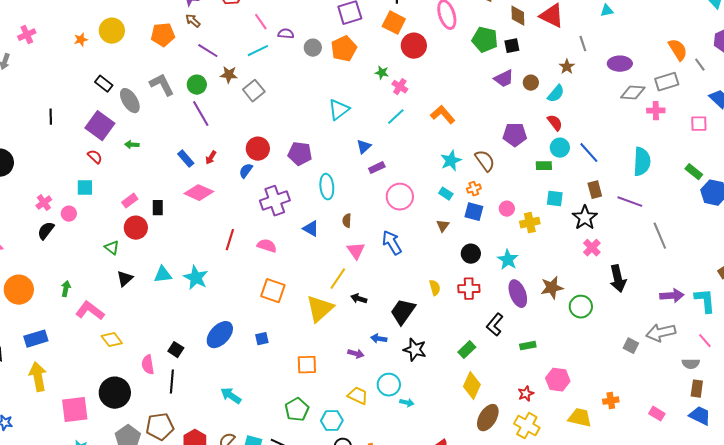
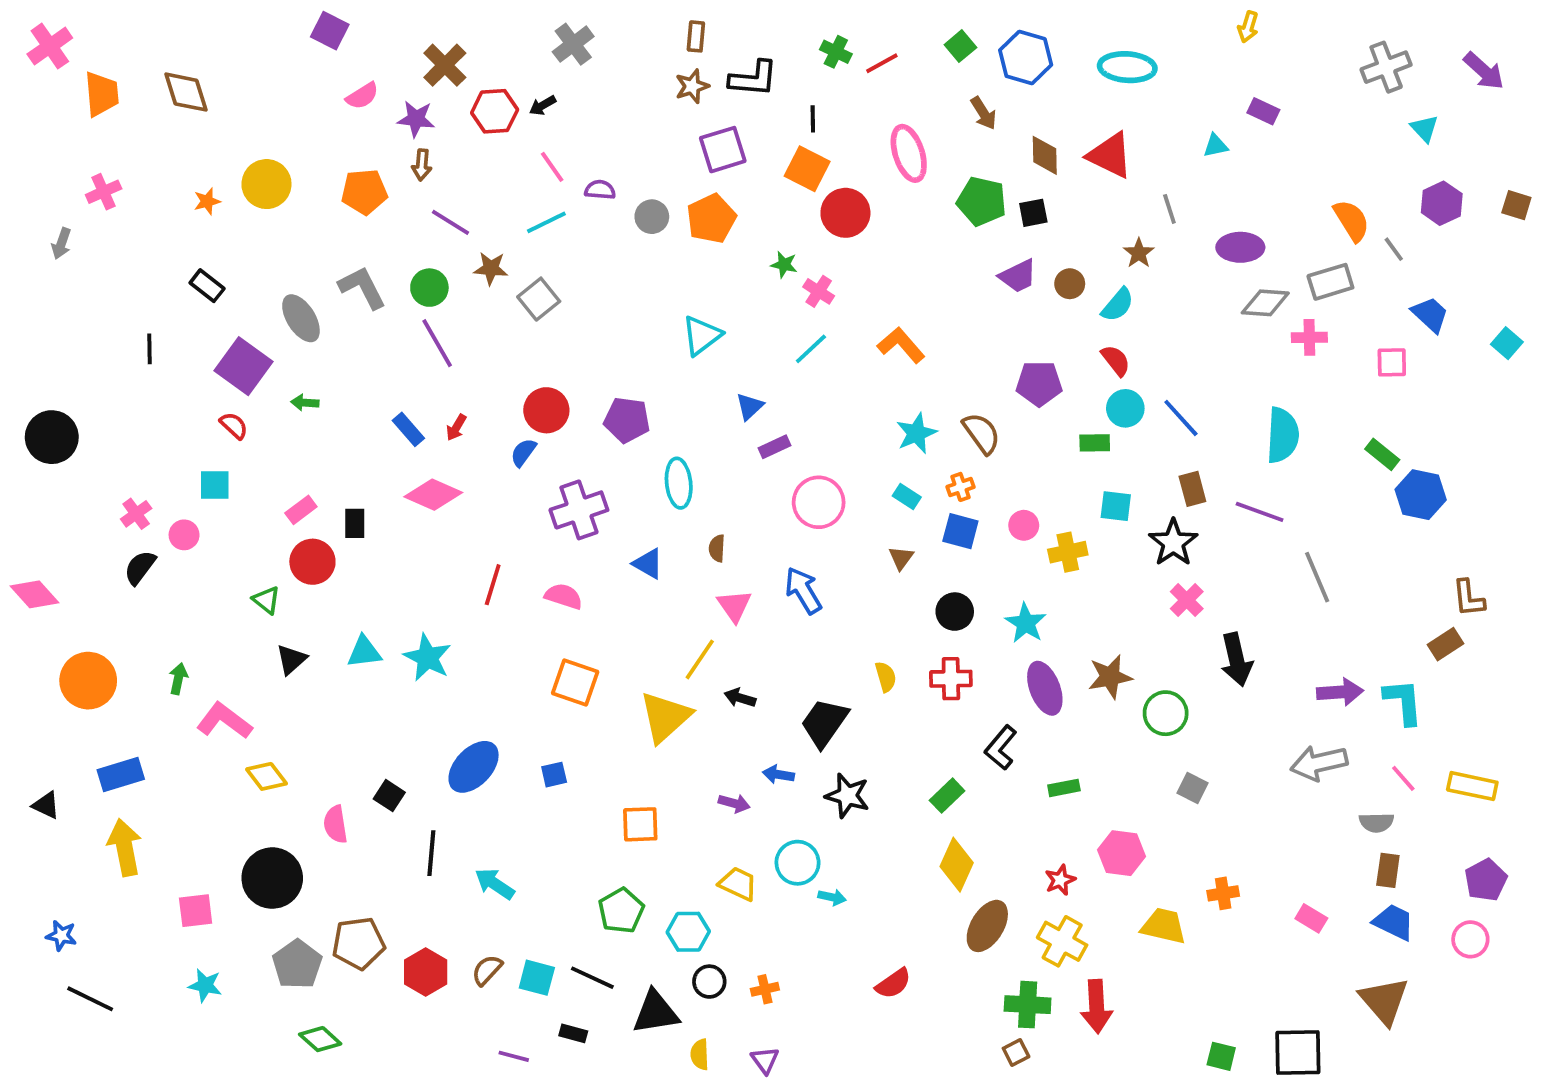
brown arrow: (193, 21) -> (422, 165), turned -126
black rectangle: (104, 84) -> (207, 286), moved
gray square: (631, 346) -> (1192, 788), moved
black line: (172, 382) -> (431, 853), moved
pink square: (75, 410) -> (196, 911), size x0.7

